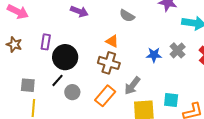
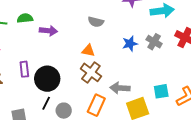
blue star: (154, 55) -> (130, 44), moved
brown cross: (109, 63) -> (91, 72), turned 35
gray arrow: (132, 86) -> (120, 88), turned 72

